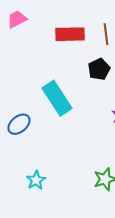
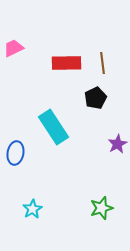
blue ellipse: (19, 124) -> (15, 153), turned -40

